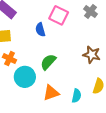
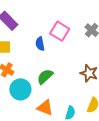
orange triangle: (51, 93) -> (45, 108), turned 36

